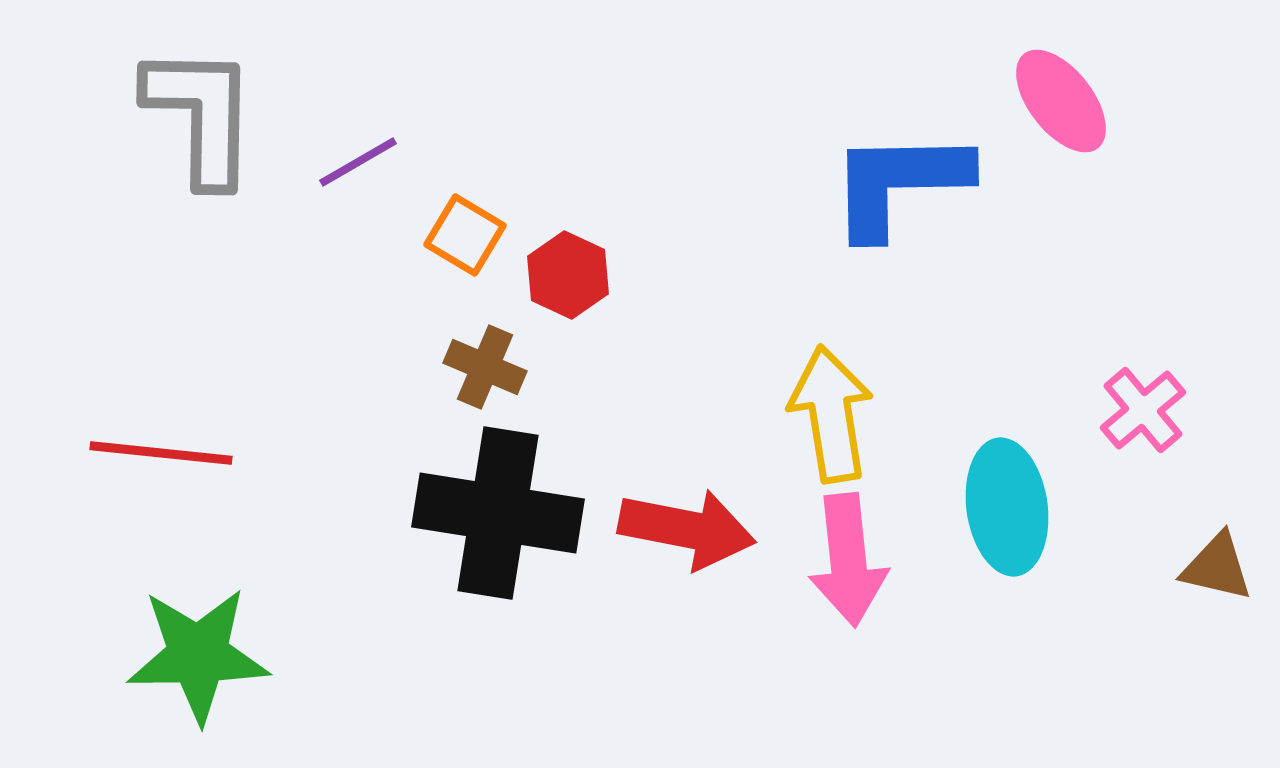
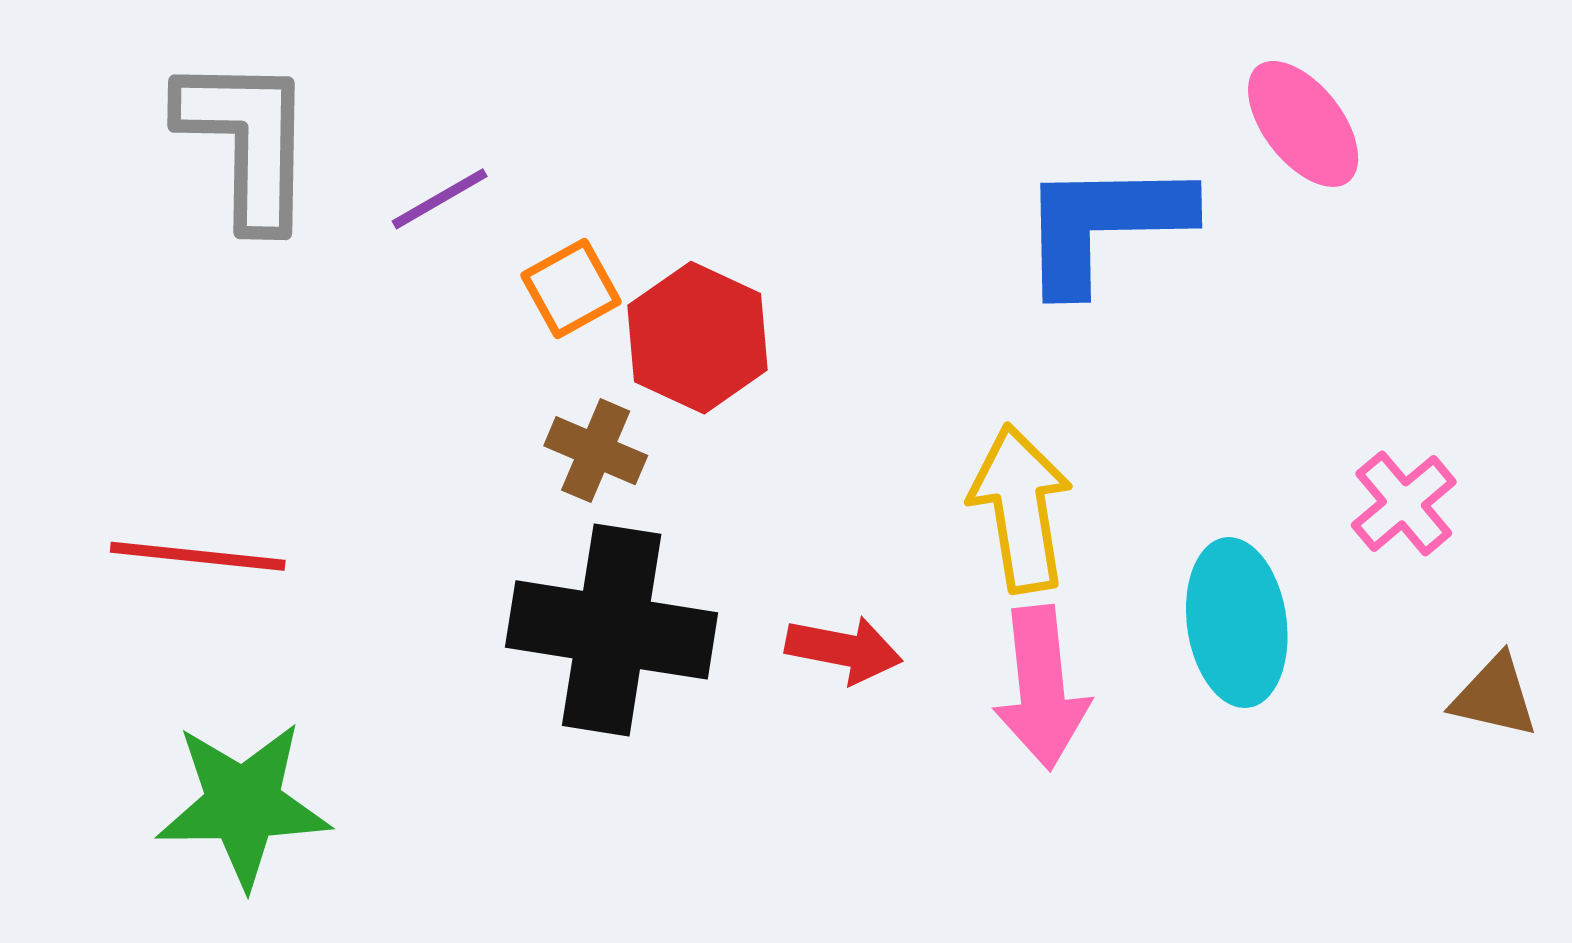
orange square: (465, 235) -> (571, 288), turned 30
red hexagon: (568, 275) -> (698, 338), size x1.4
red arrow: (687, 529) -> (844, 650), size x0.7

